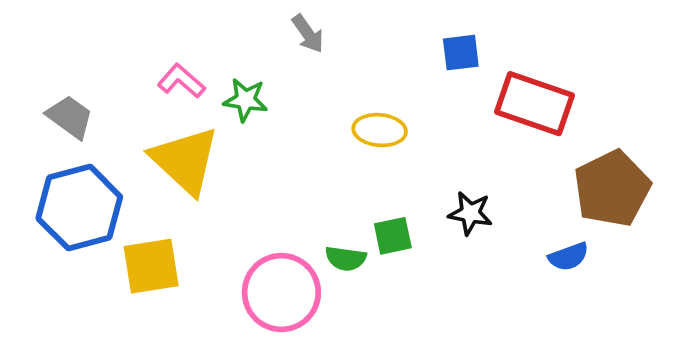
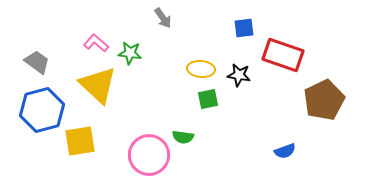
black star: (470, 213) -> (239, 75), moved
green square: (393, 236) -> (208, 99), moved
blue semicircle: (569, 257) -> (285, 151), moved

